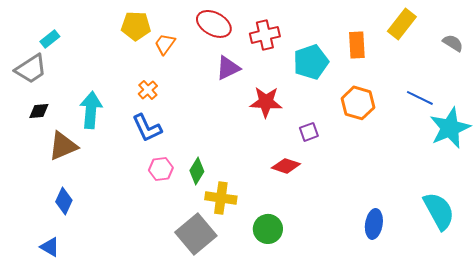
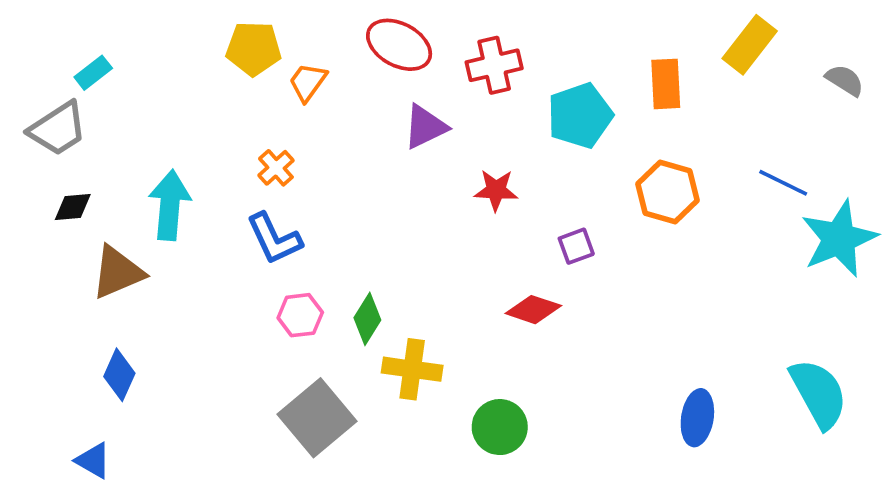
red star: (266, 102) -> (496, 190), size x0.7
gray square: (196, 234) -> (317, 418), moved

